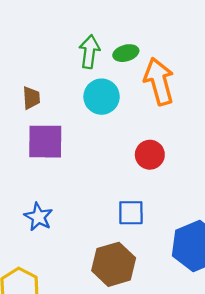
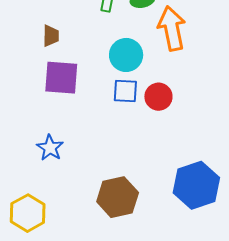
cyan circle: (102, 97) -> (126, 55), moved
blue square: (131, 213) -> (125, 91), moved

